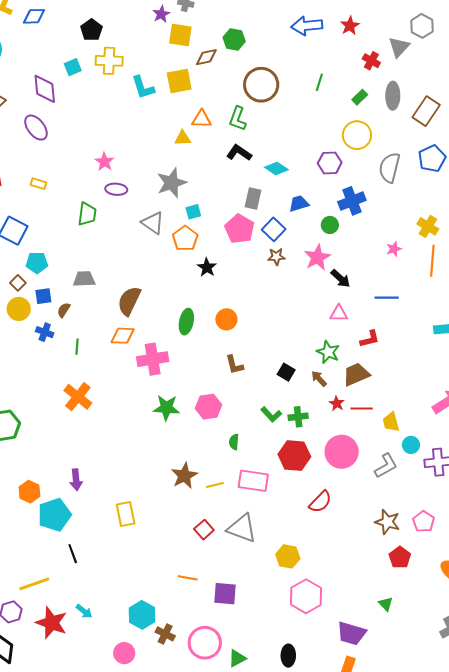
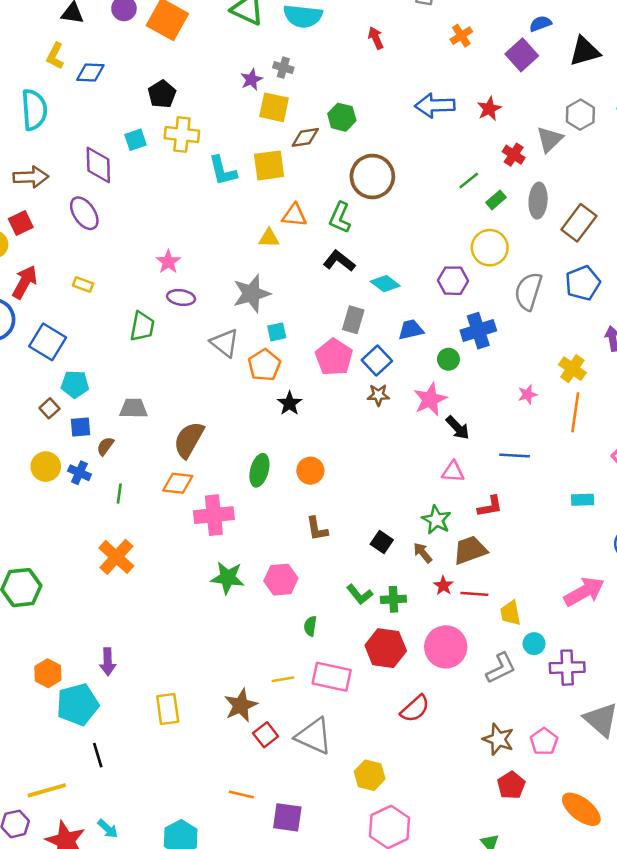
green line: (319, 82) -> (469, 180), moved, turned 30
yellow circle: (19, 309) -> (46, 467), moved
brown star: (184, 476) -> (241, 705), moved

